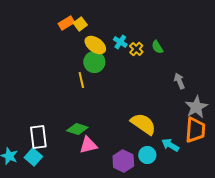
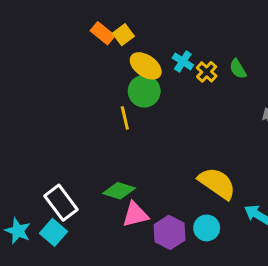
orange rectangle: (66, 23) -> (103, 33), turned 70
white rectangle: (38, 137) -> (61, 203), turned -30
cyan circle: (147, 155) -> (207, 228), moved
purple hexagon: (123, 161) -> (169, 232), moved

